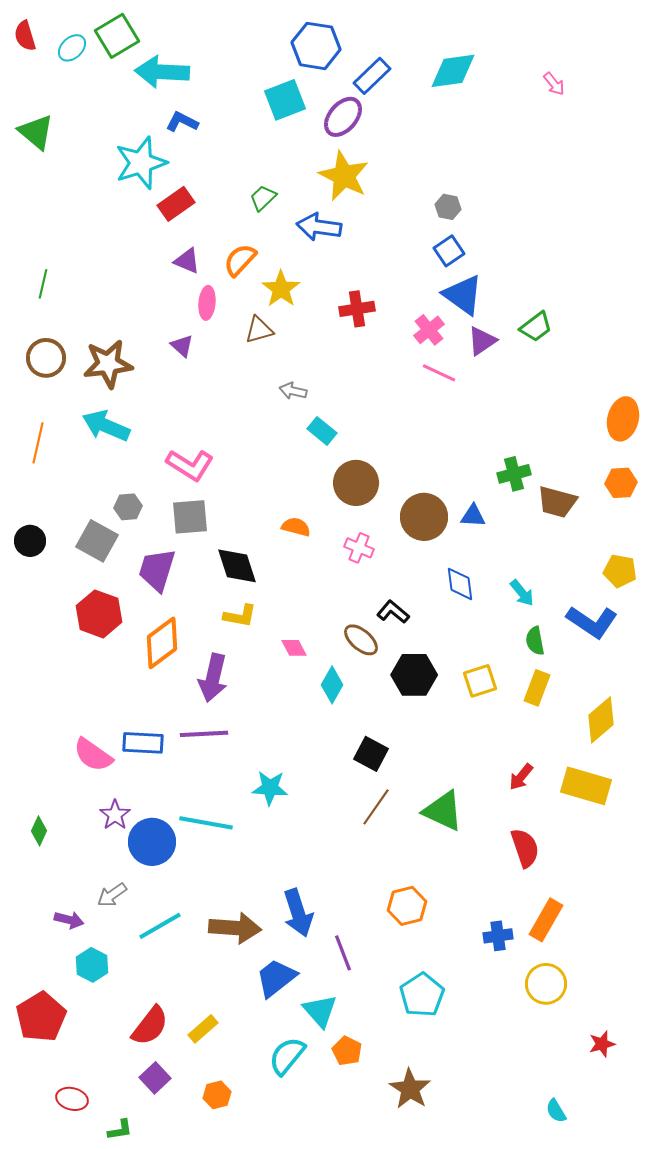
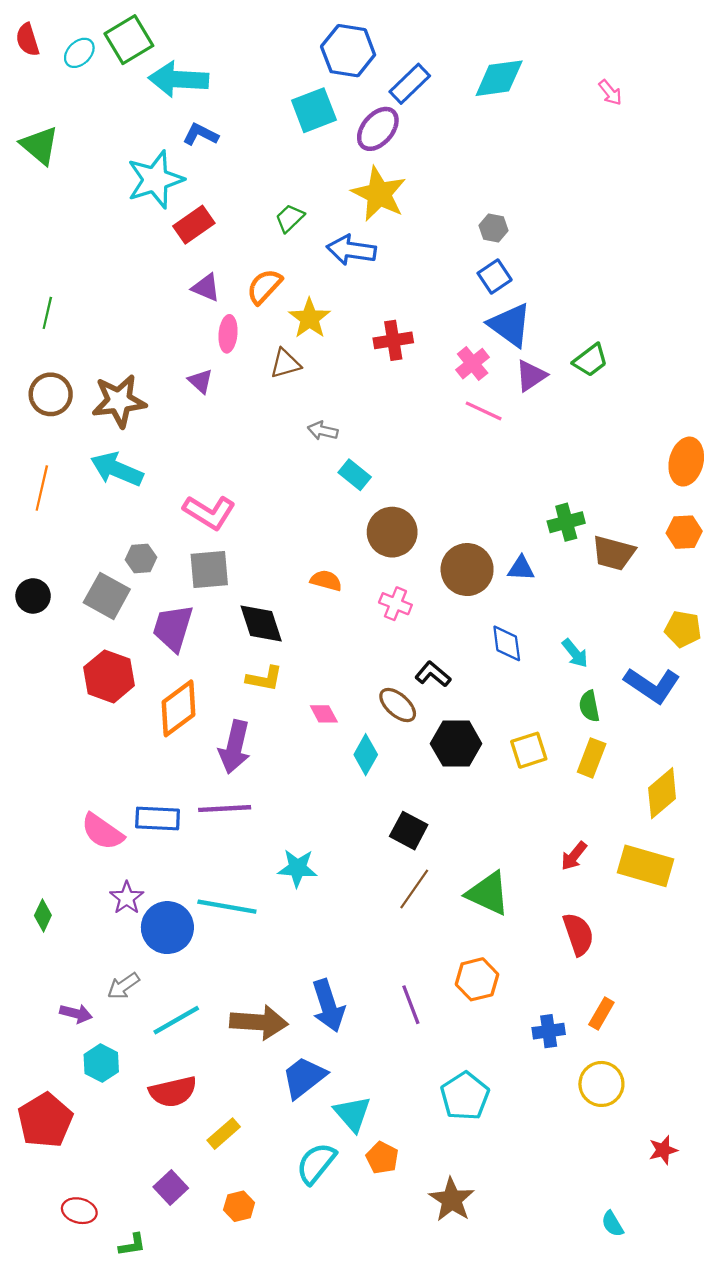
orange hexagon: (407, 906) -> (477, 979), moved
orange rectangle: (546, 920) -> (601, 1013), size x0.7
purple line: (343, 953) -> (411, 1005), moved
red semicircle: (150, 1026) -> (173, 1092), moved, turned 39

